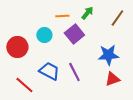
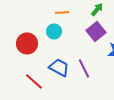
orange line: (62, 16) -> (62, 12), moved
purple square: (74, 34) -> (96, 31), moved

